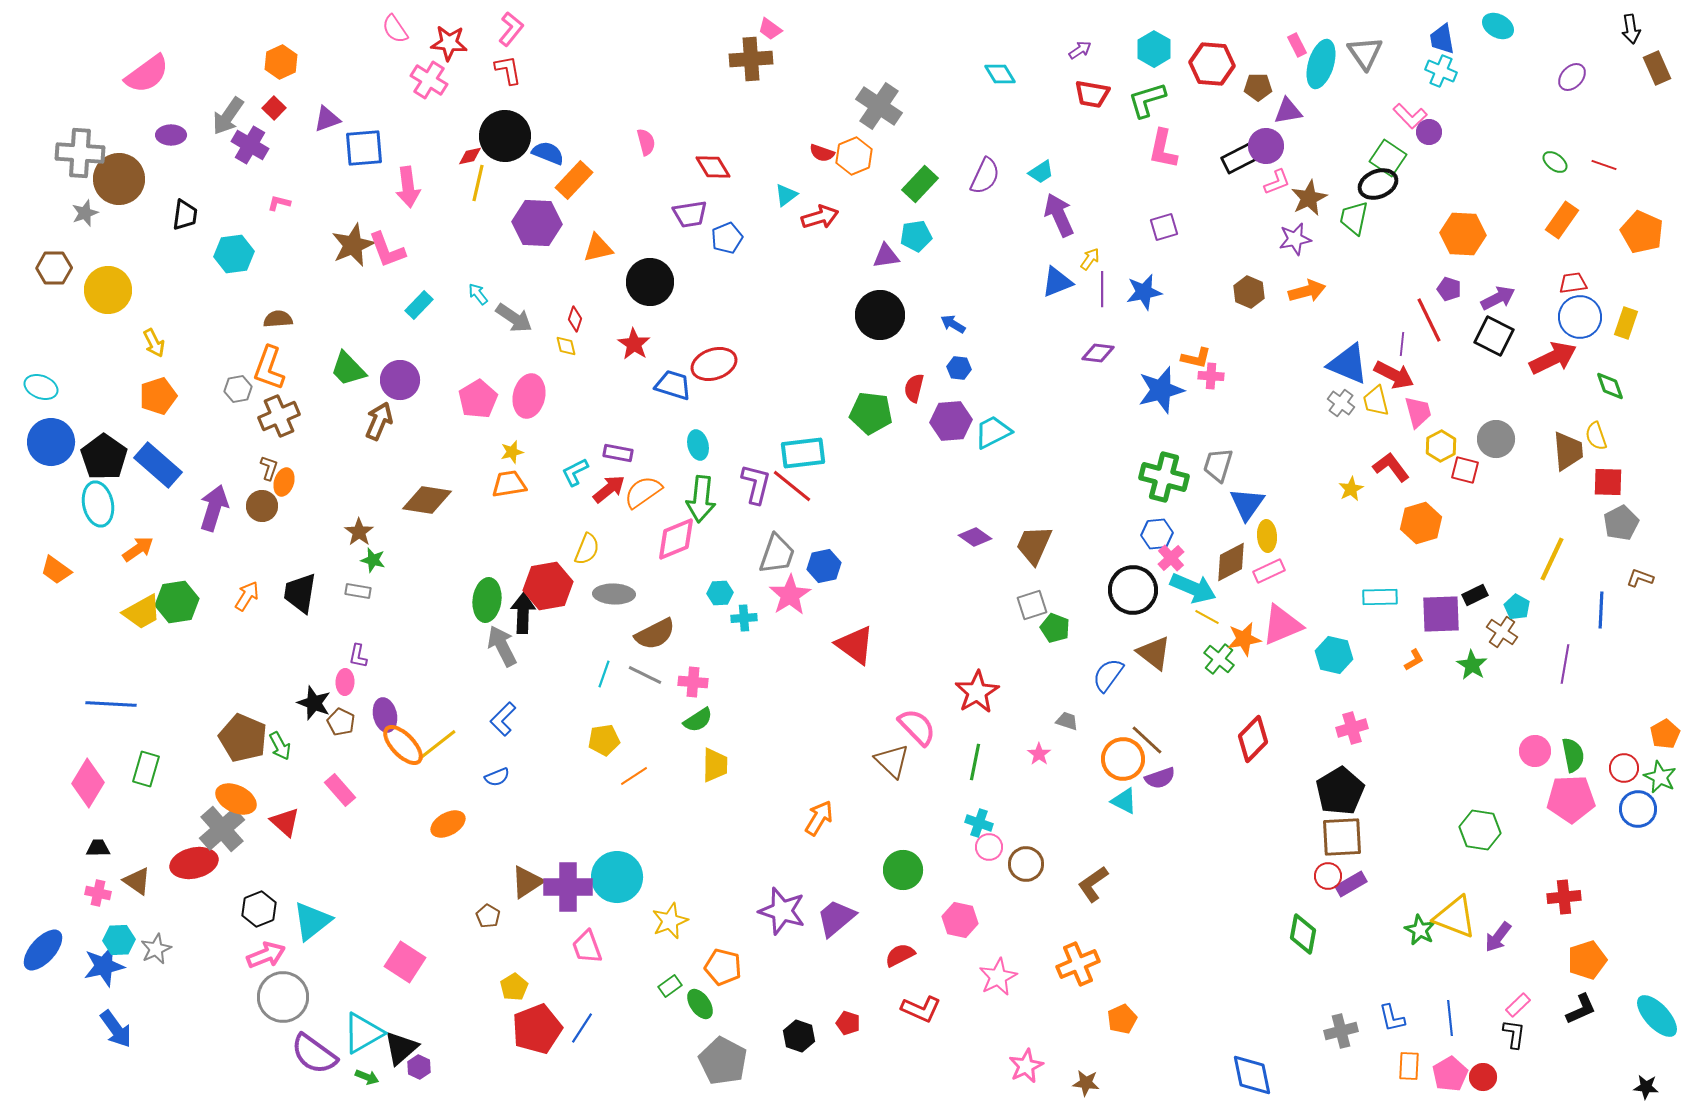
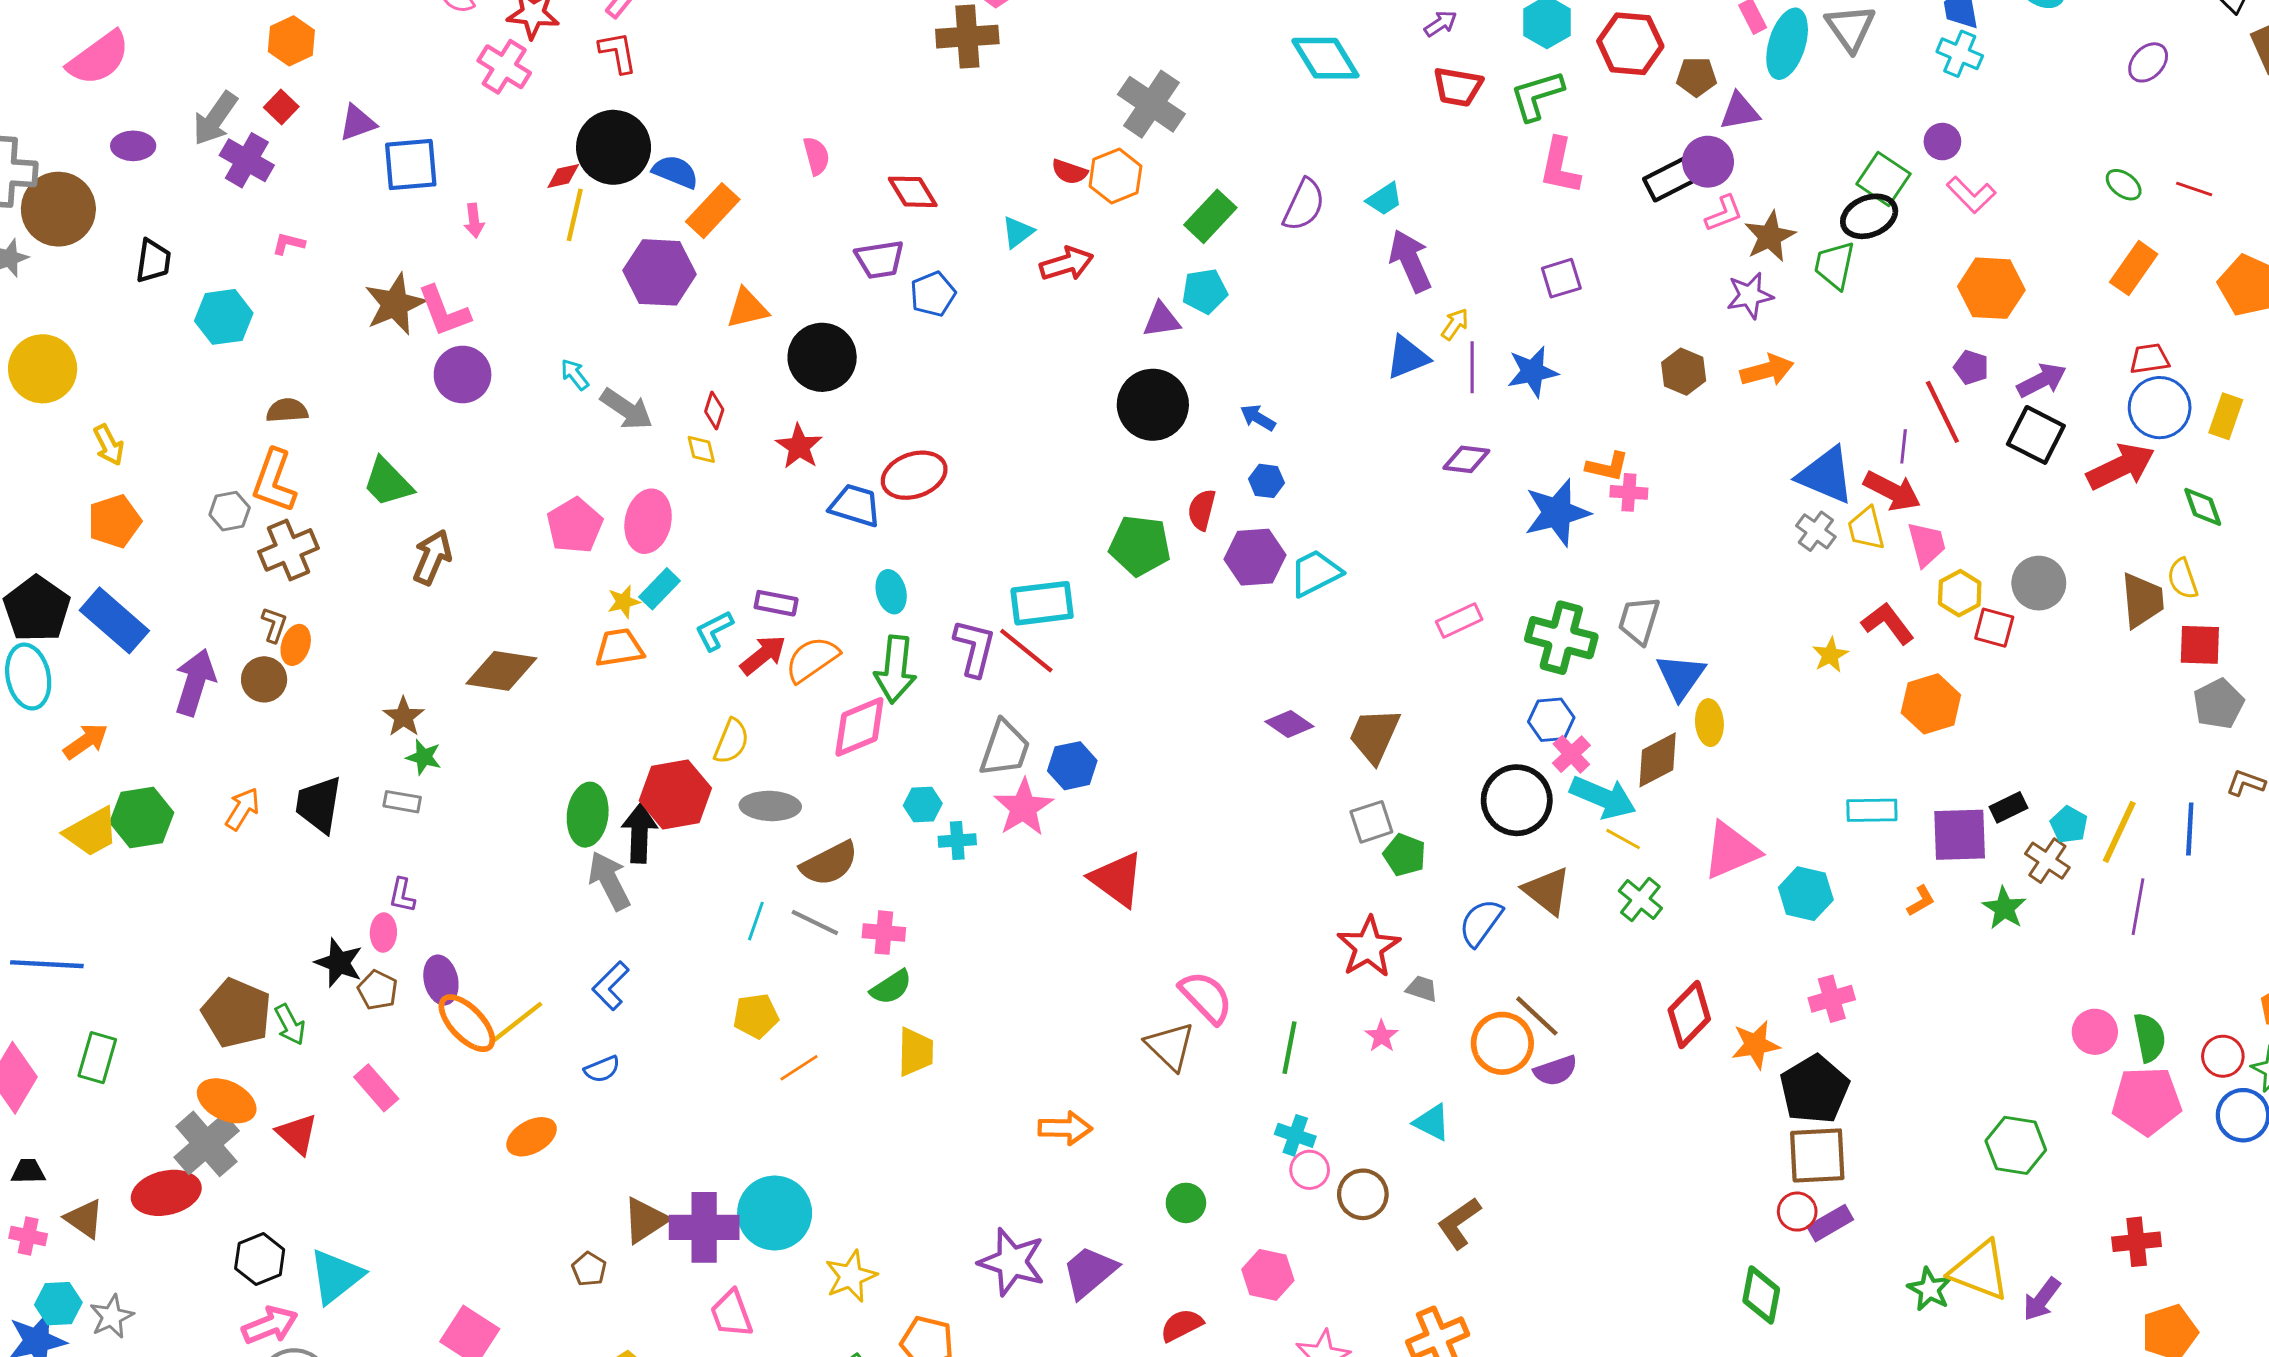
cyan diamond: (1000, 74) -> (1325, 58), size x1.5
pink L-shape: (1410, 116) -> (1971, 195), moved
pink arrow: (408, 187) -> (474, 221), size x0.6
cyan rectangle: (419, 305) -> (660, 589), moved
purple circle: (400, 380) -> (463, 375), moved
yellow line: (1552, 559) -> (2119, 832), moved
pink rectangle: (1269, 571) -> (1459, 620), moved
orange star: (1244, 639) -> (1755, 1045), moved
red star: (977, 692) -> (1369, 947), moved
cyan triangle: (1124, 801) -> (1432, 1122), moved
orange arrow: (819, 818) -> (1065, 1128), turned 60
green circle: (903, 870) -> (1186, 1203), size x0.7

